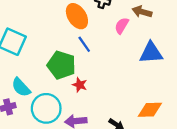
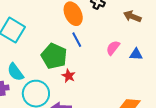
pink semicircle: (122, 26) -> (113, 48), moved
blue triangle: (151, 53) -> (136, 54), size x0.6

